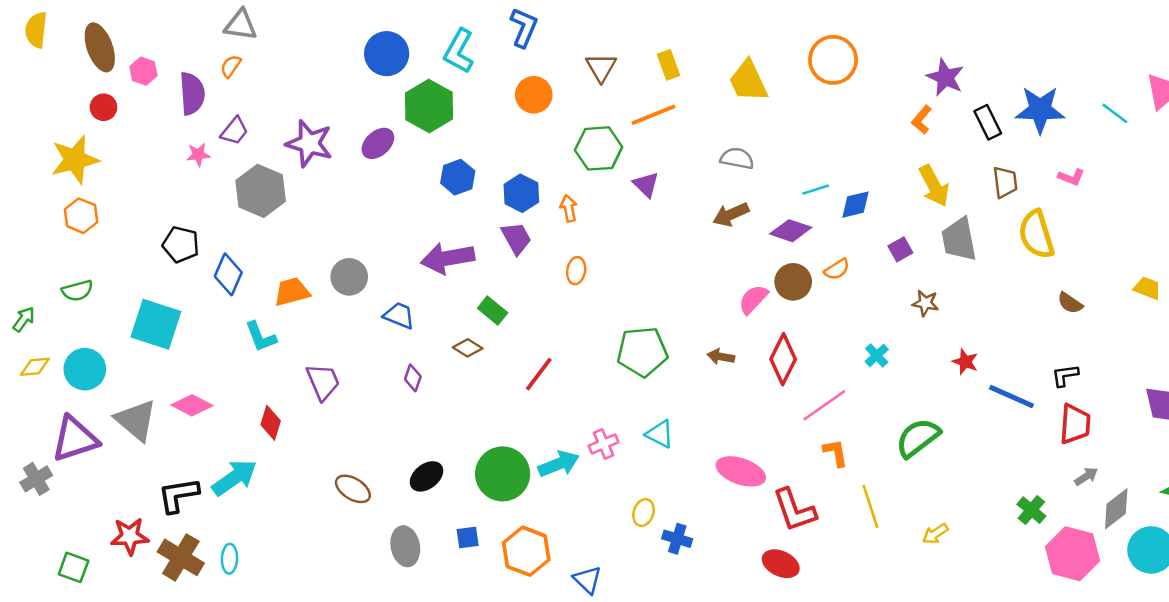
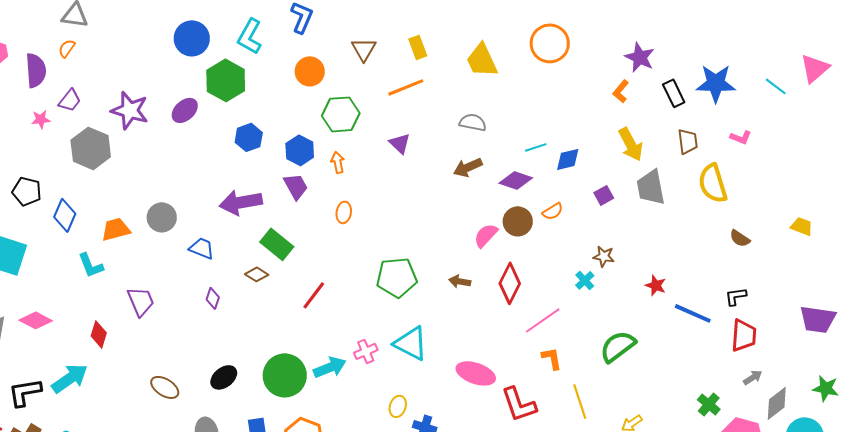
green hexagon: (599, 148) -> (341, 114), moved
brown star: (925, 303) -> (604, 256), moved
green rectangle: (493, 311) -> (277, 244), size x1.4
cyan triangle: (660, 434) -> (411, 343), size x1.5

